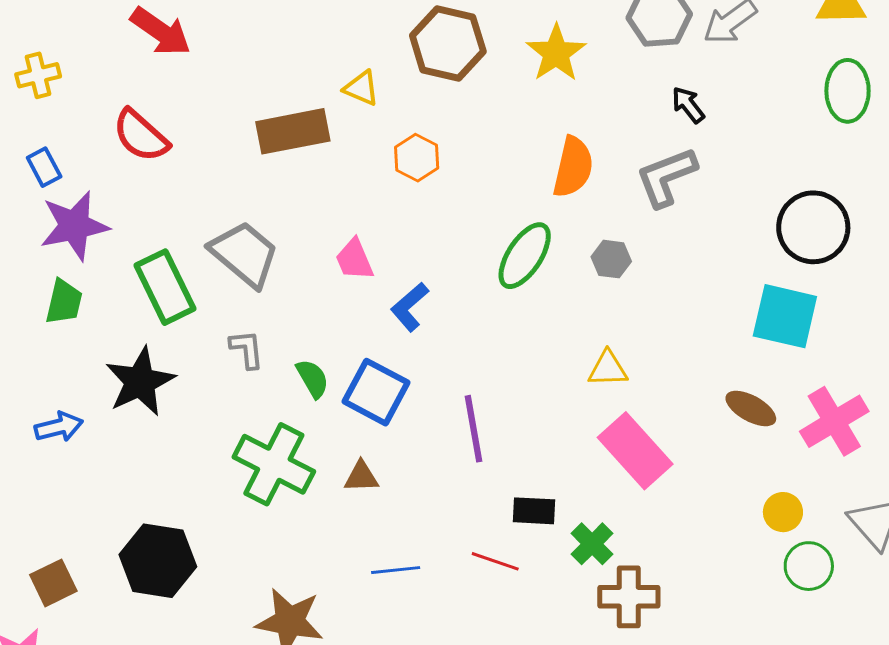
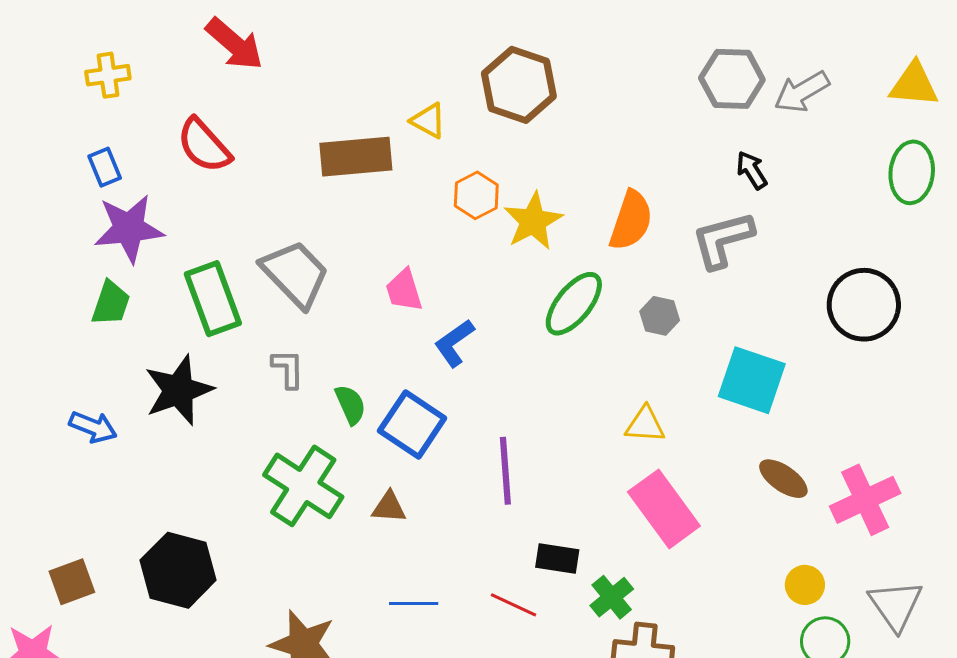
yellow star: (556, 53) -> (533, 221), moved
cyan square: (785, 316) -> (752, 380), moved
blue arrow: (59, 427) -> (93, 427), turned 30

